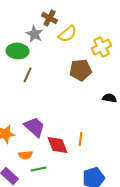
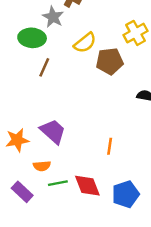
yellow semicircle: (68, 34) -> (85, 43), moved
red diamond: (58, 145) -> (87, 186), moved

